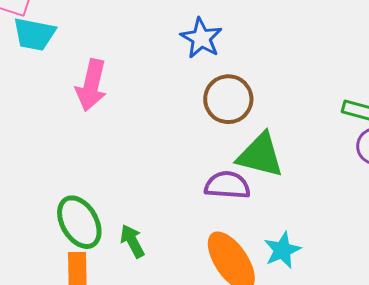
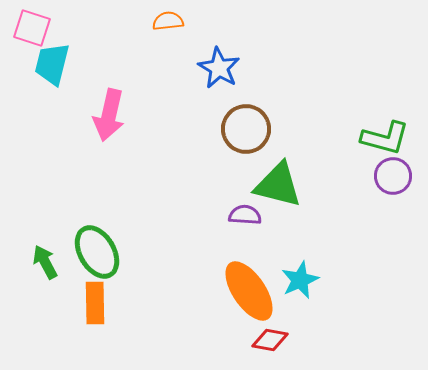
cyan trapezoid: (34, 34) -> (52, 64), turned 93
purple semicircle: (227, 185) -> (245, 215), size x0.7
green arrow: (132, 241) -> (45, 262), moved

